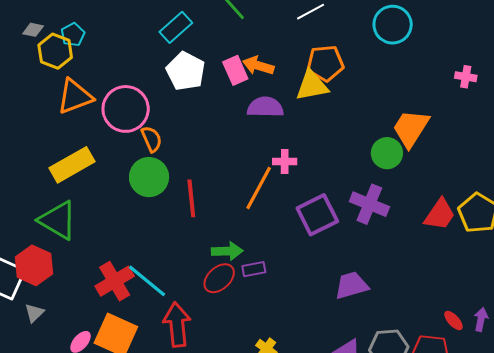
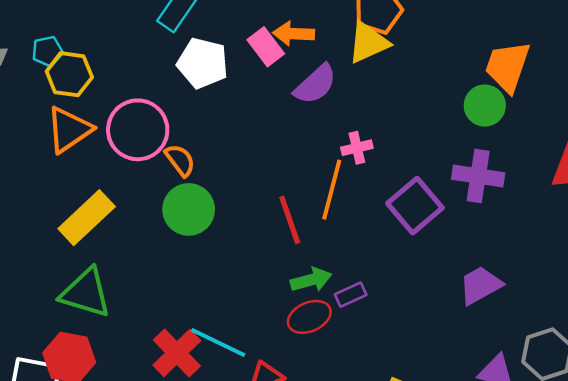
cyan pentagon: (73, 35) -> (47, 51), turned 30
yellow hexagon: (55, 51) -> (69, 74), moved
purple semicircle: (265, 107) -> (315, 84), turned 150
red line: (191, 198) -> (290, 220), moved
red ellipse: (219, 278) -> (309, 317), turned 32

